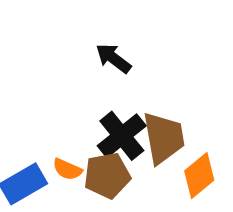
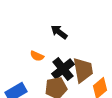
orange semicircle: (67, 169) -> (37, 56), moved

